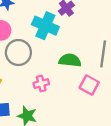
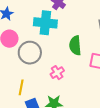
green semicircle: (70, 60) -> (75, 45), turned -84

